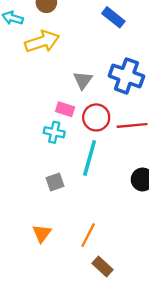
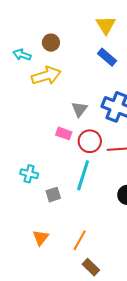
cyan cross: (54, 132) -> (29, 174), moved

